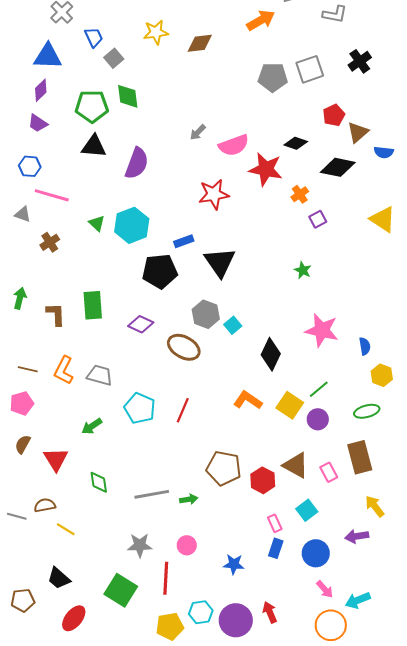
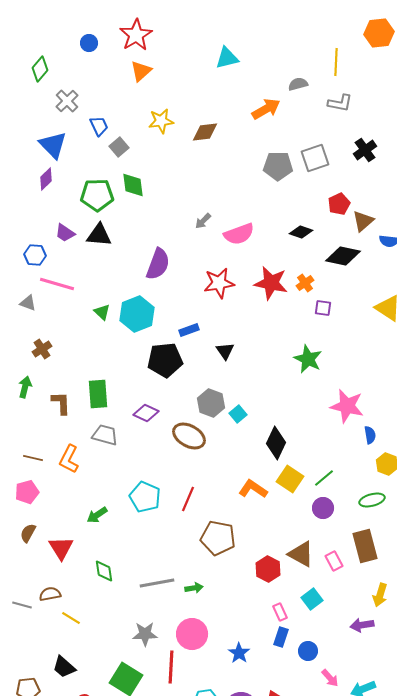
blue triangle: (48, 56) -> (53, 145), turned 44
purple trapezoid: (38, 123) -> (65, 233), moved
purple semicircle: (137, 163) -> (158, 264), moved
red star: (266, 169) -> (271, 283), moved
purple square: (318, 219) -> (323, 308), turned 36
brown cross: (50, 242) -> (42, 349), moved
black triangle: (220, 262) -> (225, 351), size x0.6
green star: (303, 270) -> (308, 359), size x1.6
pink star: (322, 330) -> (347, 406), moved
gray trapezoid: (100, 375) -> (105, 435), moved
yellow square: (290, 405) -> (290, 479), moved
brown pentagon: (224, 468) -> (218, 538), moved
yellow arrow: (375, 506) -> (380, 595), turned -125
pink circle: (187, 545) -> (192, 634), size x1.6
blue circle: (316, 553) -> (308, 651), moved, size x0.7
blue star: (234, 564) -> (239, 653), turned 30

